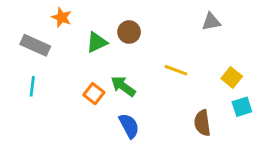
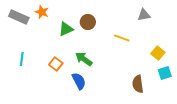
gray rectangle: (35, 45) -> (19, 17), moved
yellow line: (176, 70) -> (122, 38), moved
orange square: (94, 94) -> (56, 64), moved
blue semicircle: (129, 126) -> (79, 81), moved

